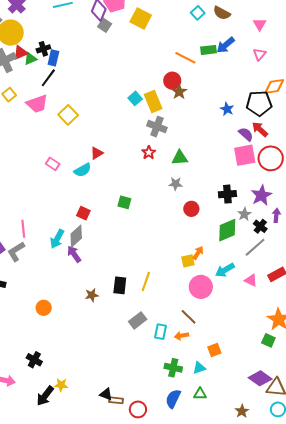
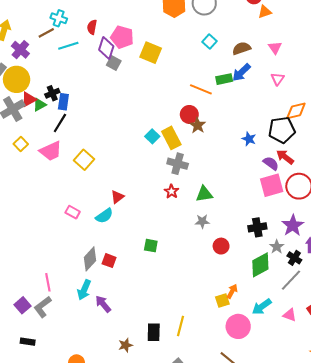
brown semicircle: (222, 13) -> (242, 48), moved, turned 138
gray diamond: (76, 236) -> (90, 259), moved

